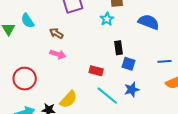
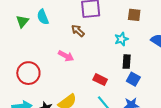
cyan star: (107, 19) -> (121, 39), moved
brown arrow: (56, 33) -> (78, 31), moved

